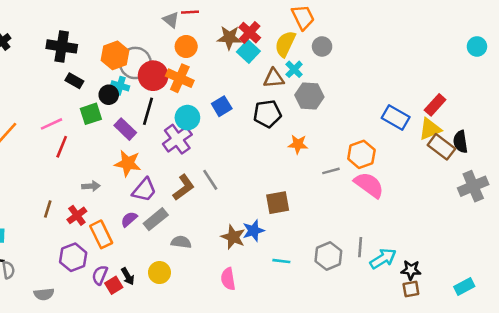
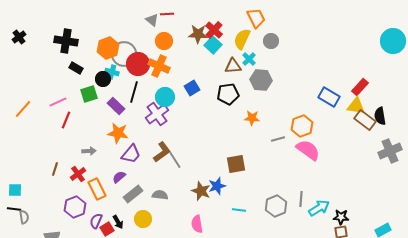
cyan circle: (477, 46) -> (393, 41), size x1.6
yellow triangle: (430, 129) -> (356, 106), turned 30
gray line: (210, 180) -> (175, 160), moved
gray rectangle: (156, 219) -> (133, 194), moved

